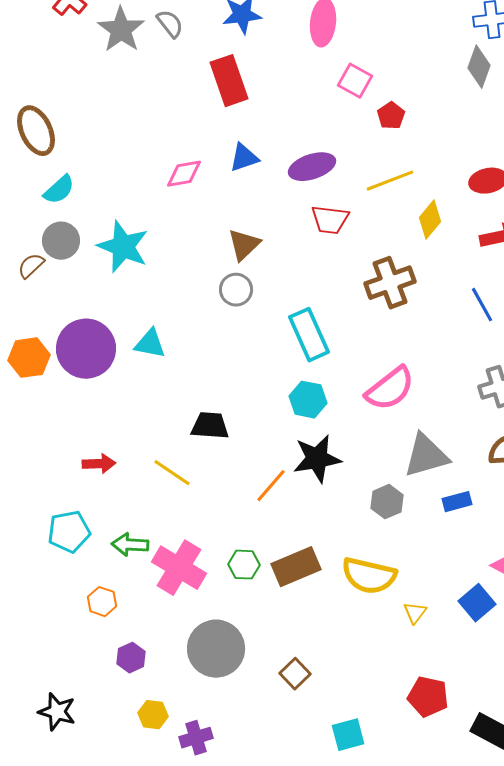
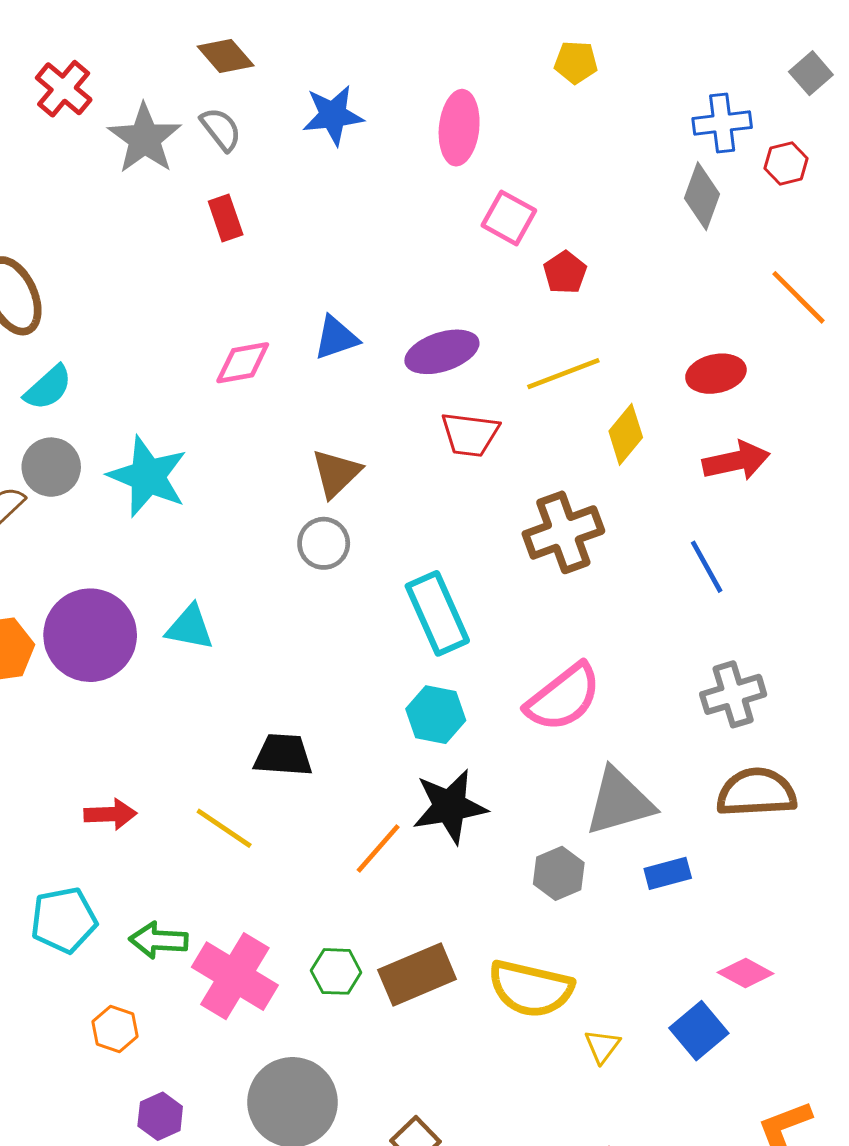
red rectangle: (229, 81) -> (226, 218), moved, size x0.6

